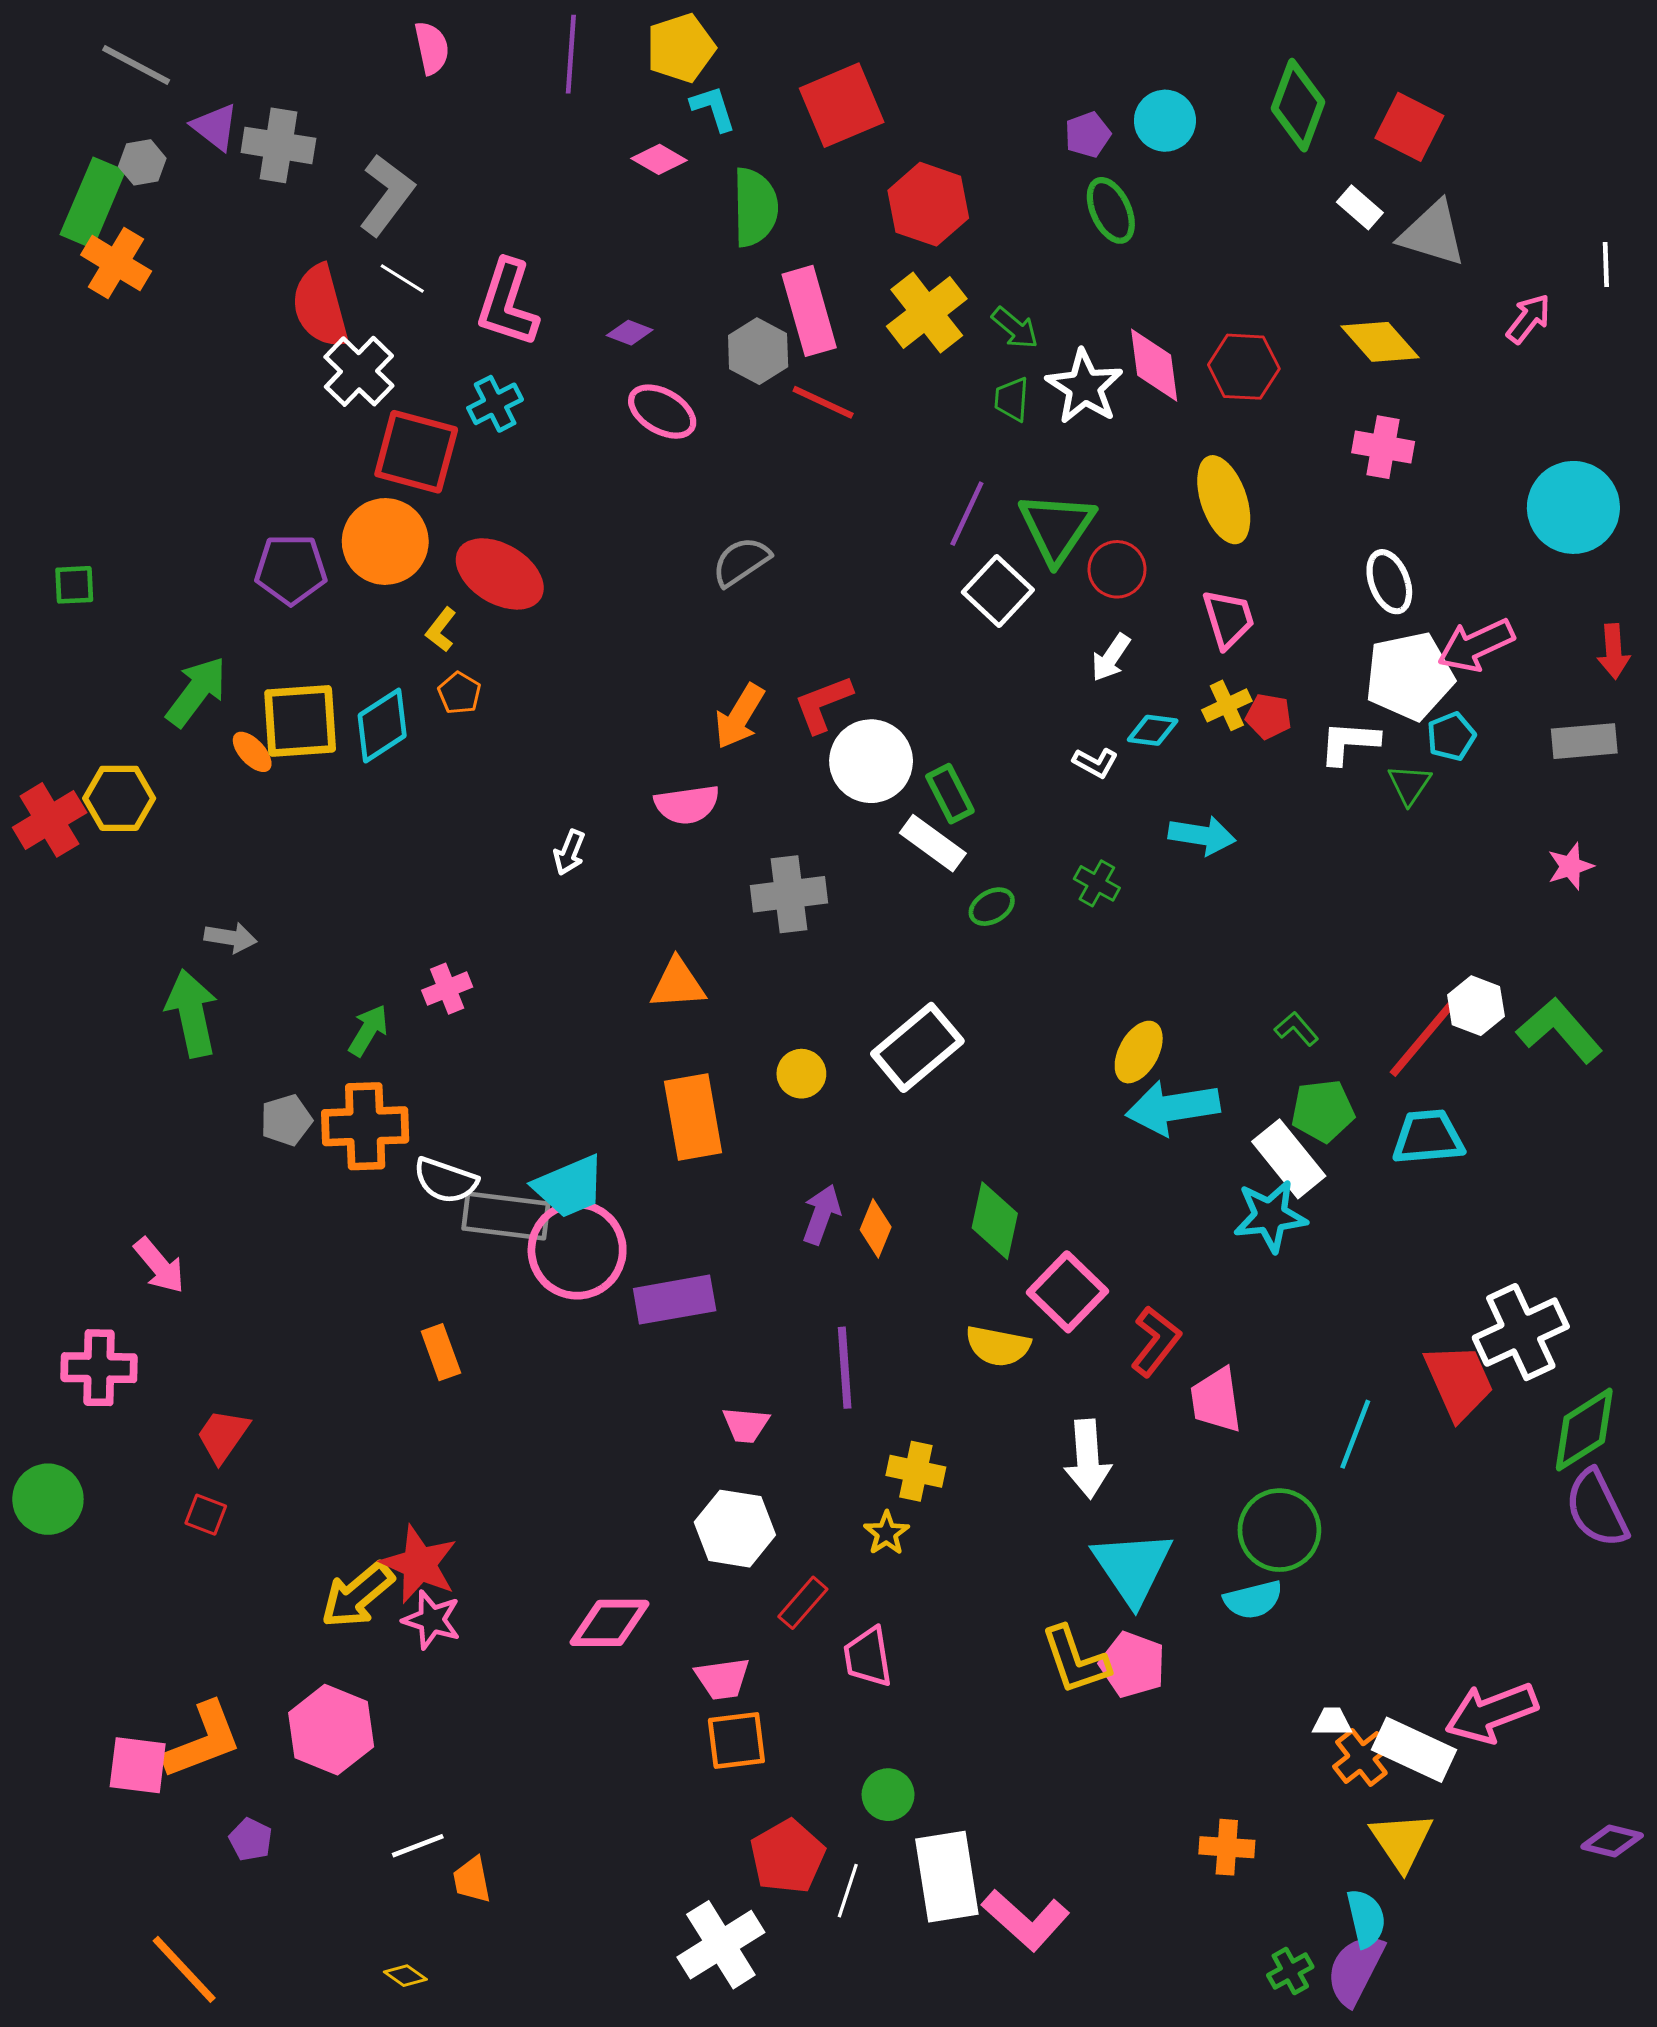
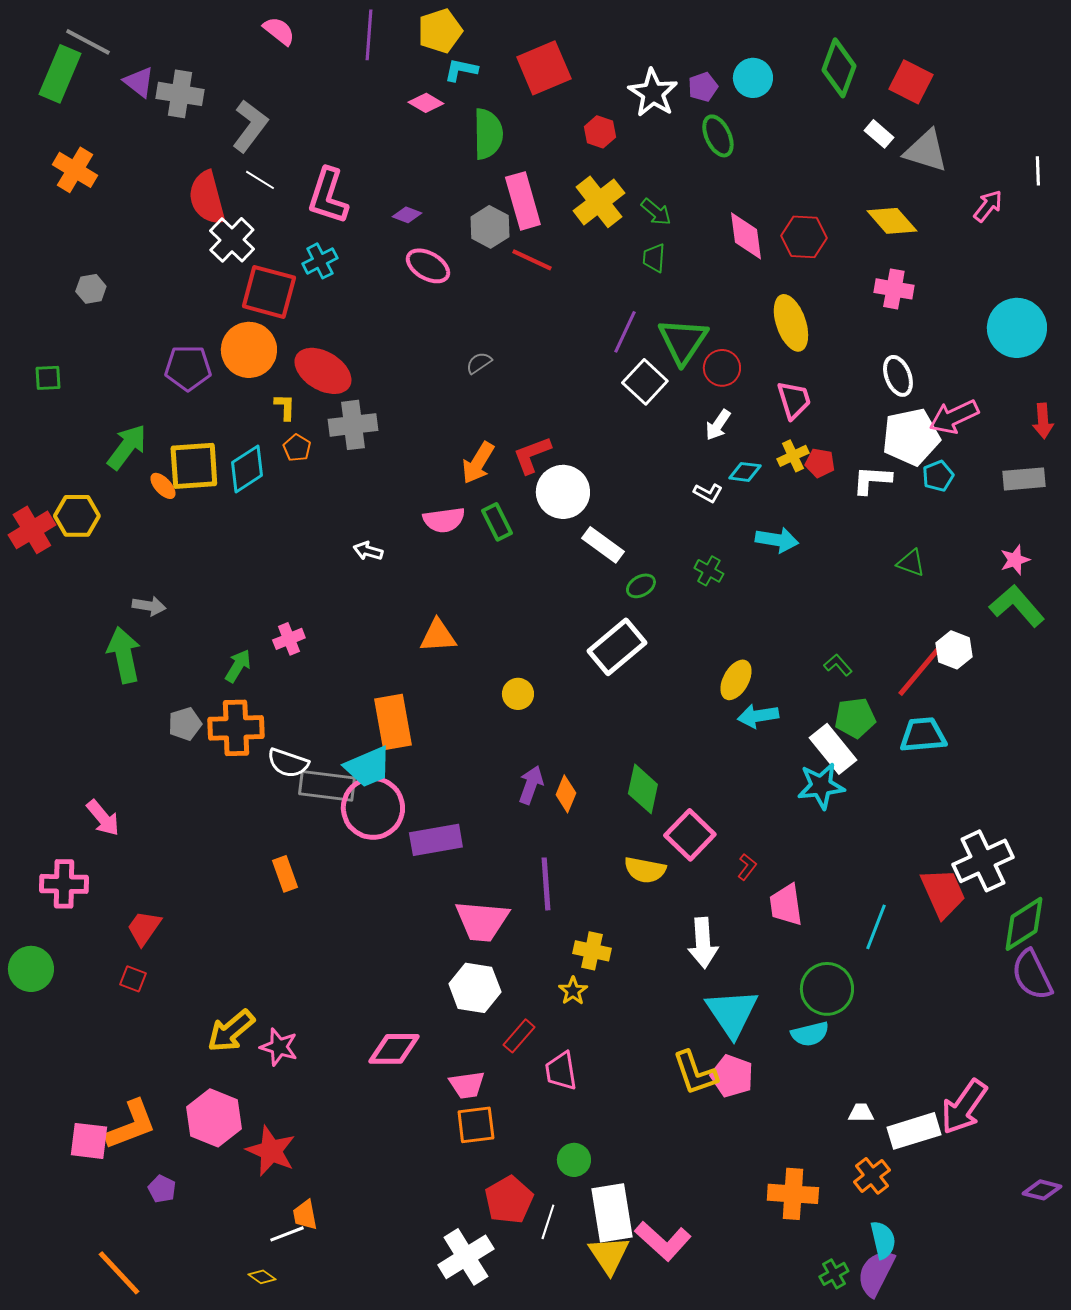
pink semicircle: (432, 48) -> (279, 31), turned -40
cyan L-shape: (713, 108) -> (461, 70), turned -60
gray hexagon: (142, 162) -> (91, 289), moved
green rectangle: (93, 203) -> (60, 74), moved
red hexagon: (928, 204) -> (600, 132), size x0.6
white star: (1085, 387) -> (653, 93), moved
gray semicircle: (741, 562) -> (479, 363), size x0.7
yellow L-shape: (441, 630) -> (285, 407), turned 144
green triangle: (1409, 784) -> (911, 563), moved, turned -44
green rectangle: (950, 794) -> (497, 522), moved
white arrow: (569, 852) -> (368, 551), turned 84
gray cross: (789, 894) -> (353, 425), moved
green L-shape: (1559, 1030) -> (1017, 606), moved
white rectangle: (917, 1047) -> (617, 647), moved
cyan arrow: (1173, 1108) -> (758, 716), size x0.7
orange rectangle: (693, 1117) -> (393, 722), moved
red L-shape: (1156, 1341) -> (747, 867), size x0.6
pink trapezoid: (746, 1425) -> (482, 921), size x1.8
red star: (419, 1564) -> (271, 1151), moved
pink arrow: (1491, 1713) -> (964, 1107), turned -34
white rectangle: (1414, 1750) -> (914, 1131), turned -42
orange cross: (1361, 1758) -> (872, 1176), moved
yellow triangle: (1402, 1841) -> (609, 1255), moved
white line: (418, 1846) -> (287, 1234), moved
orange cross: (1227, 1847) -> (793, 1194), size x1.4

